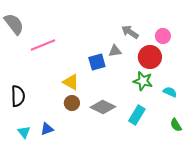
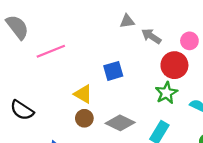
gray triangle: (115, 51) -> (127, 21), moved
green star: (143, 81) -> (166, 93), turned 30
black semicircle: (18, 96) -> (22, 110), turned 125

